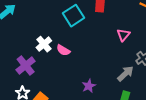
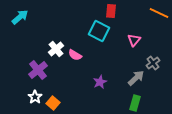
cyan square: (73, 16) -> (99, 31), moved, turned -30
purple star: (89, 86) -> (100, 82), moved

